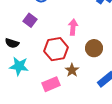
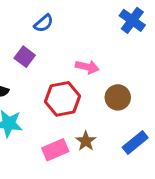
pink arrow: (73, 27) -> (87, 67), turned 98
brown star: (72, 70) -> (86, 141), moved

